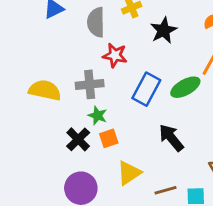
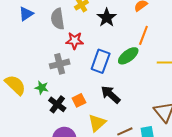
yellow semicircle: (45, 90) -> (15, 85), moved, turned 40
green star: (98, 115) -> (42, 88), moved
black arrow: (171, 138) -> (111, 95), moved

